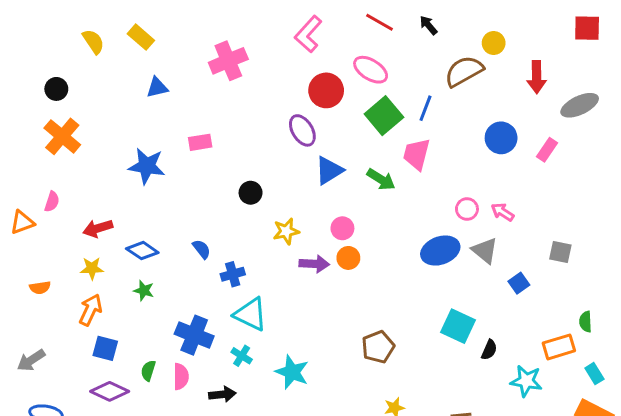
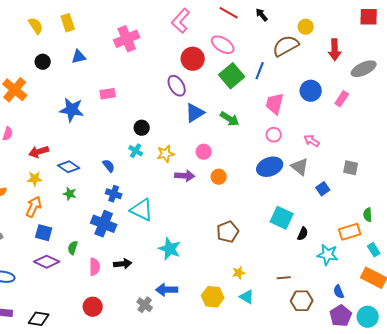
yellow rectangle: (141, 37) -> (68, 23), turned 30
black circle: (56, 89) -> (43, 62), moved
pink trapezoid: (417, 154) -> (275, 104), moved
pink circle: (467, 209) -> (274, 135), moved
orange circle: (348, 258) -> (219, 177), moved
blue cross: (233, 274) -> (114, 194), moved, turned 35
cyan cross: (242, 356) -> (136, 151), moved
pink semicircle: (181, 377) -> (95, 267), moved

